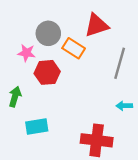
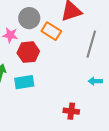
cyan rectangle: (37, 127) -> (24, 82), moved
red cross: (97, 140) -> (71, 111), size x0.6

